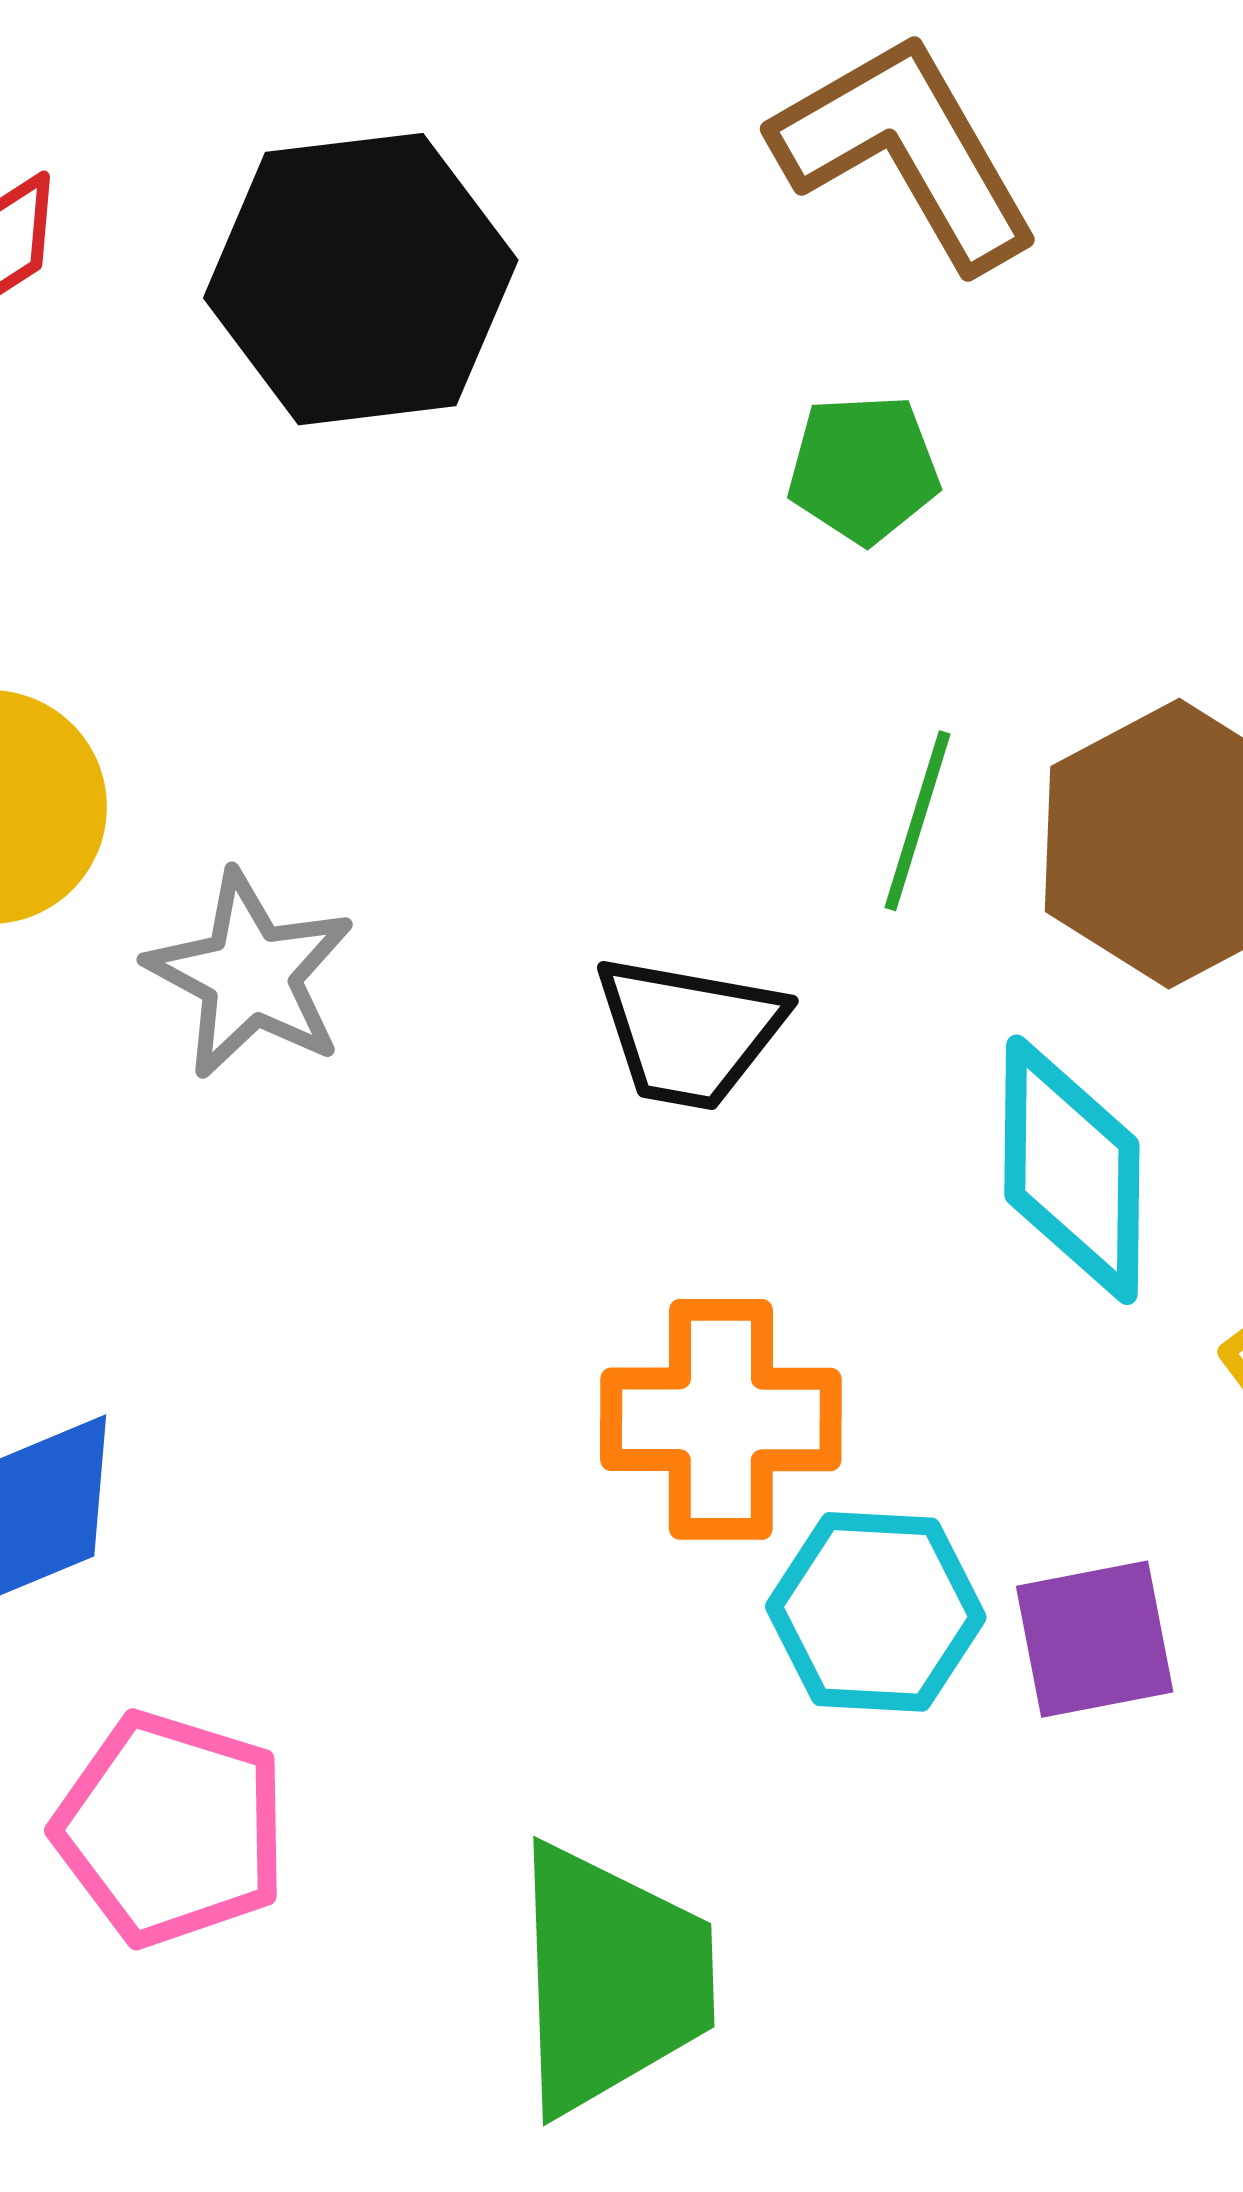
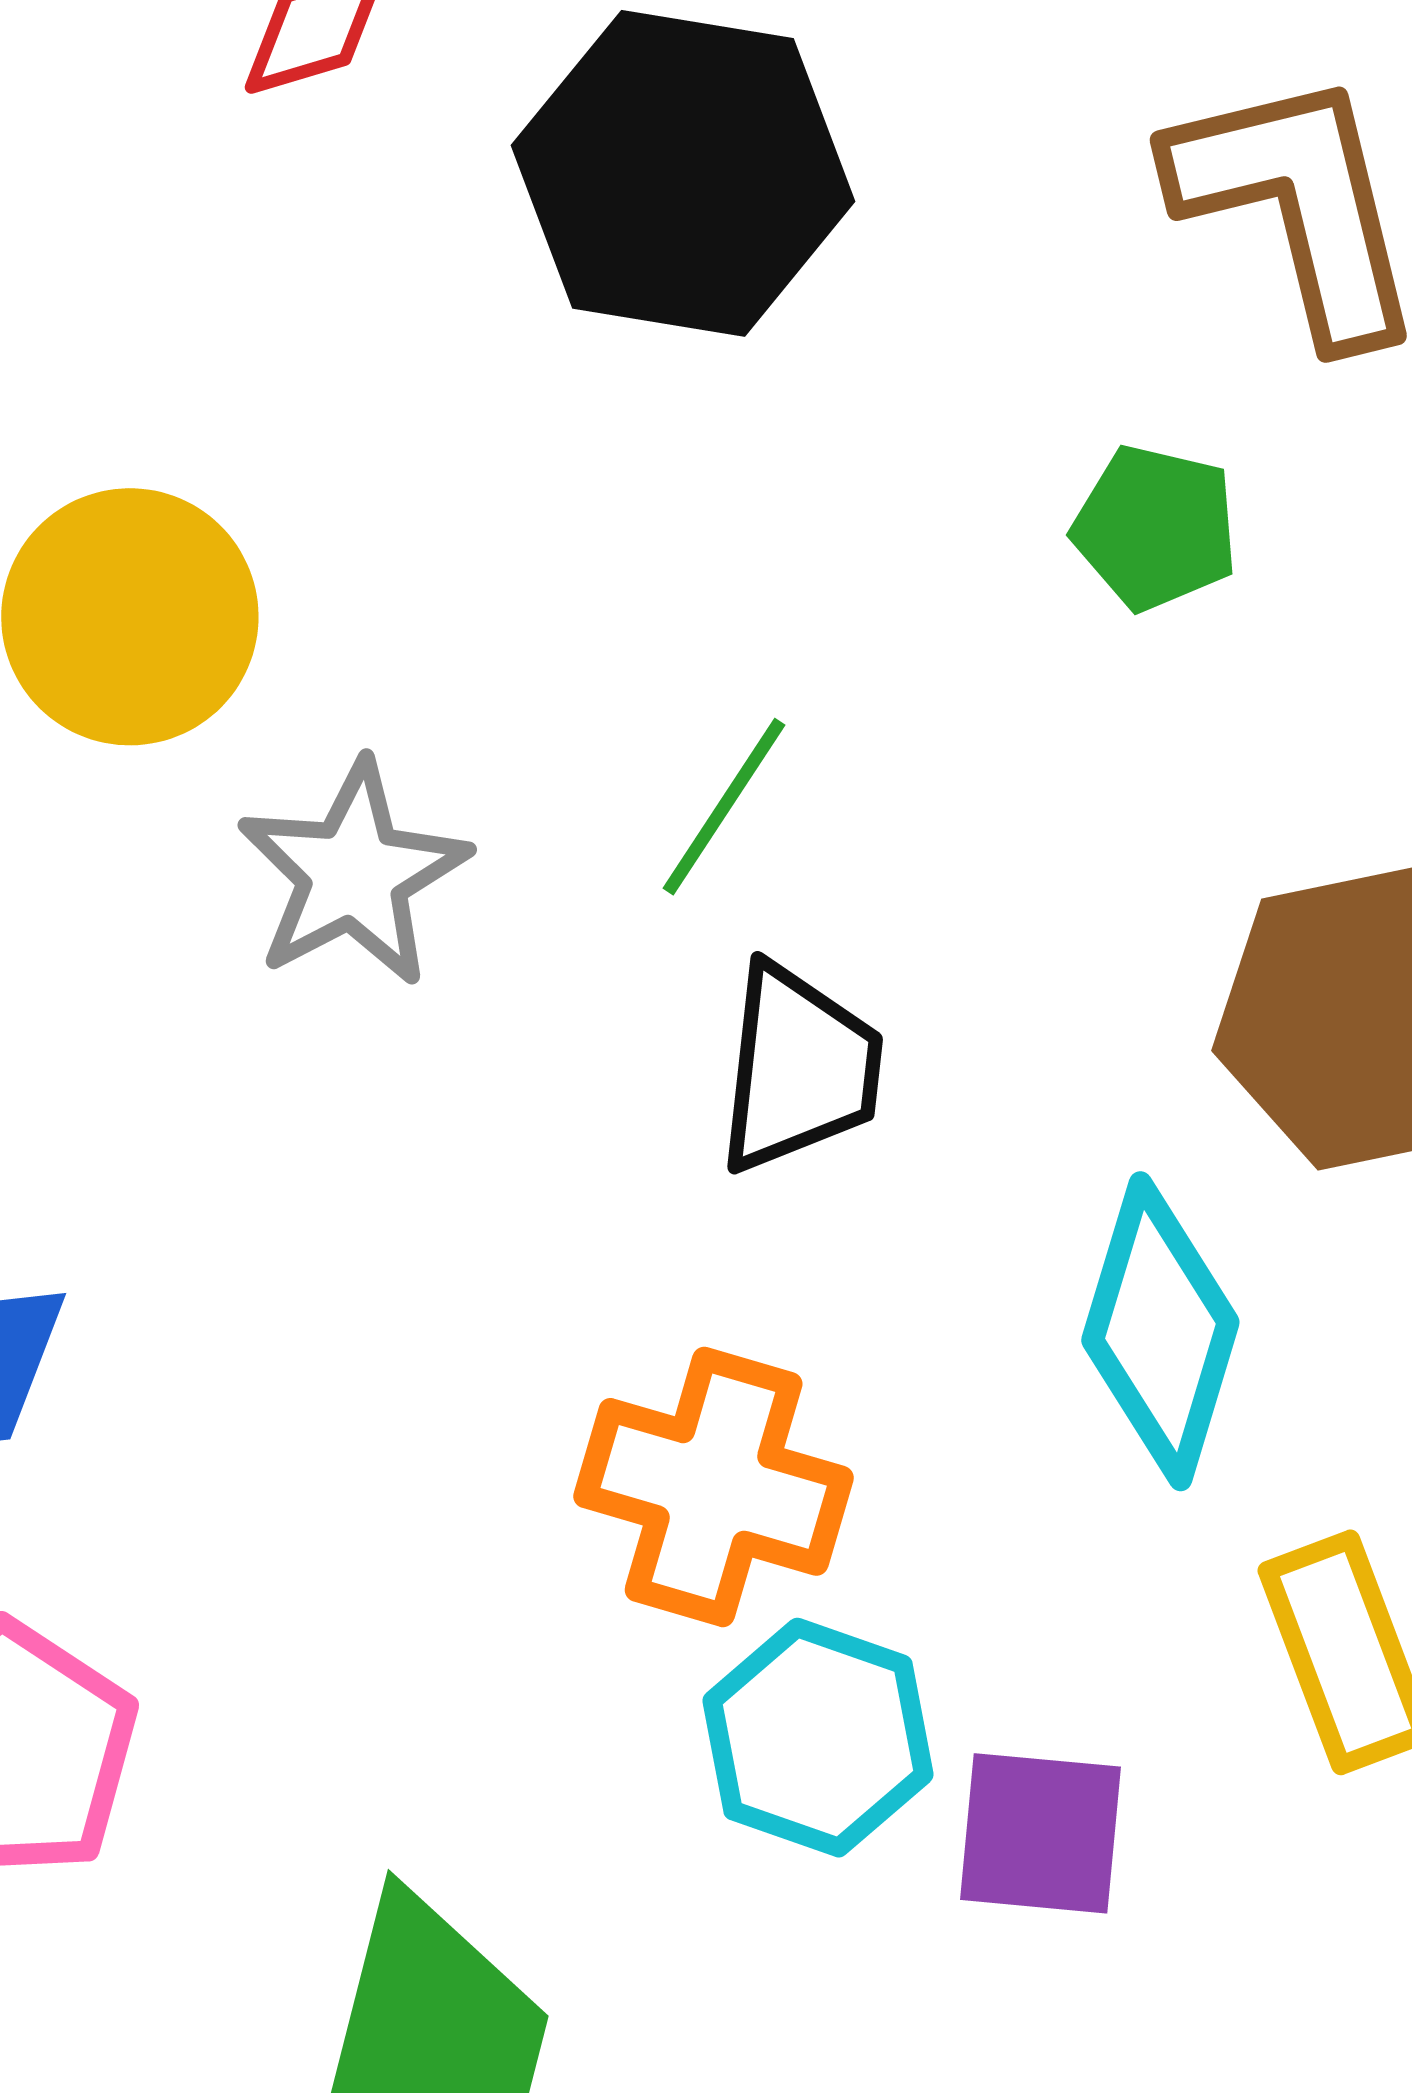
green line: (917, 821) -> (724, 807), moved
black trapezoid: (689, 1032) -> (799, 1069), turned -110

